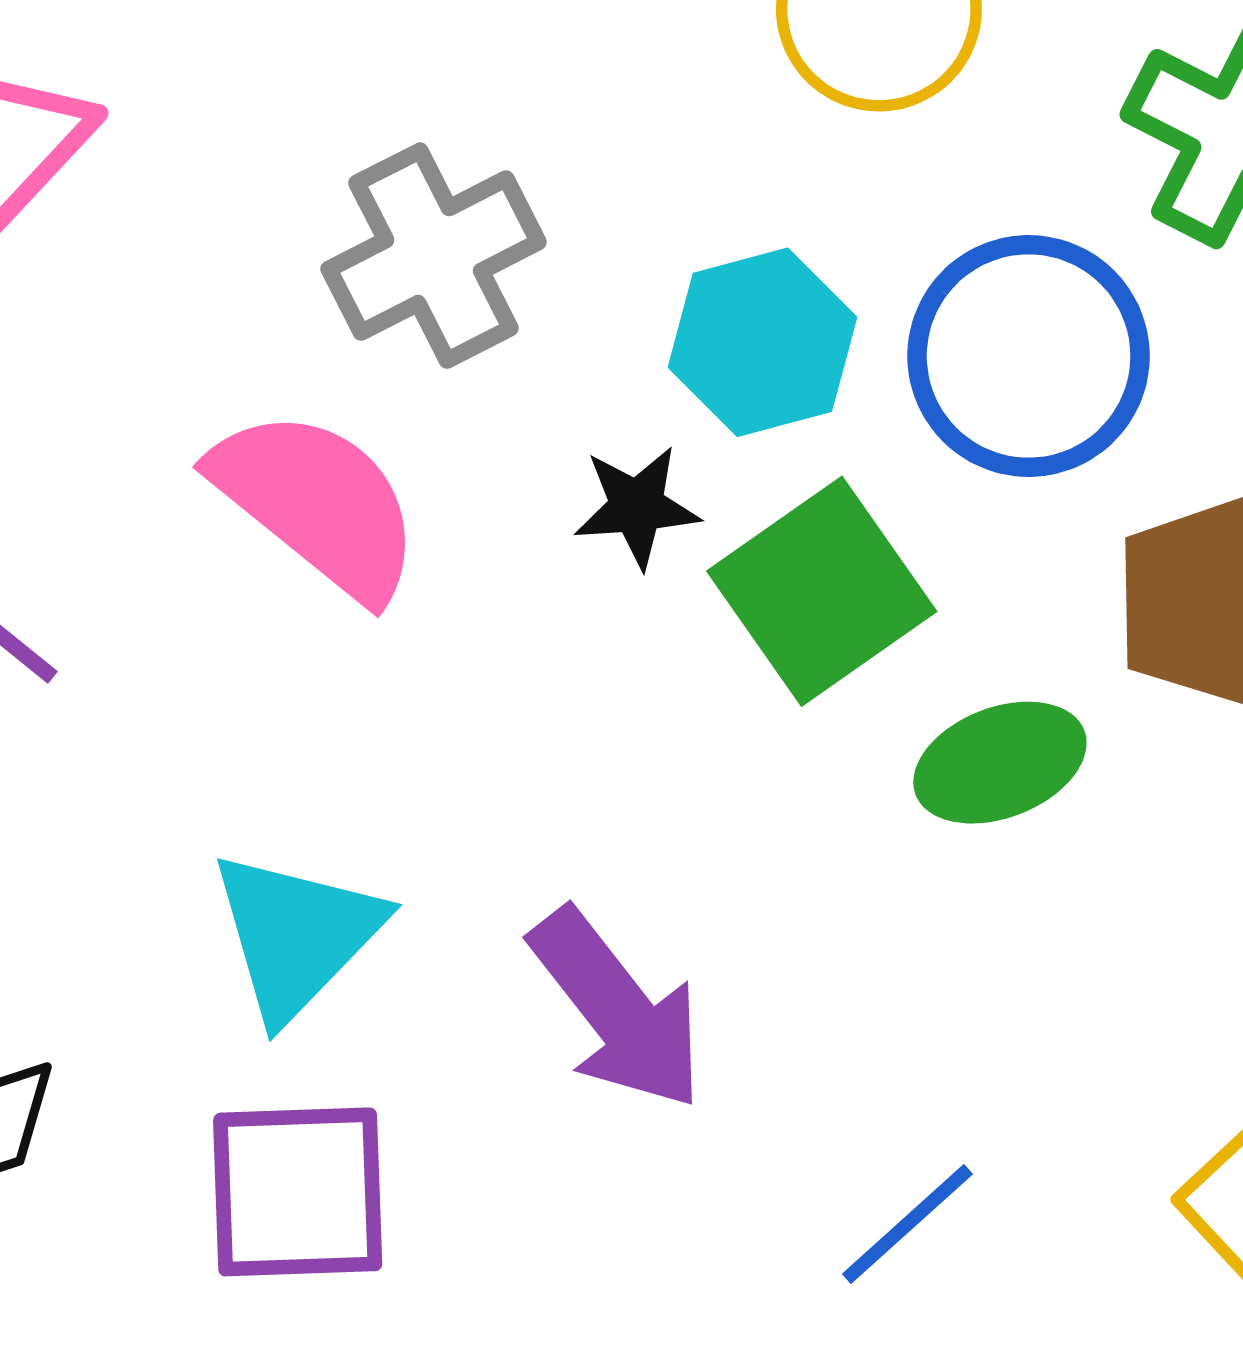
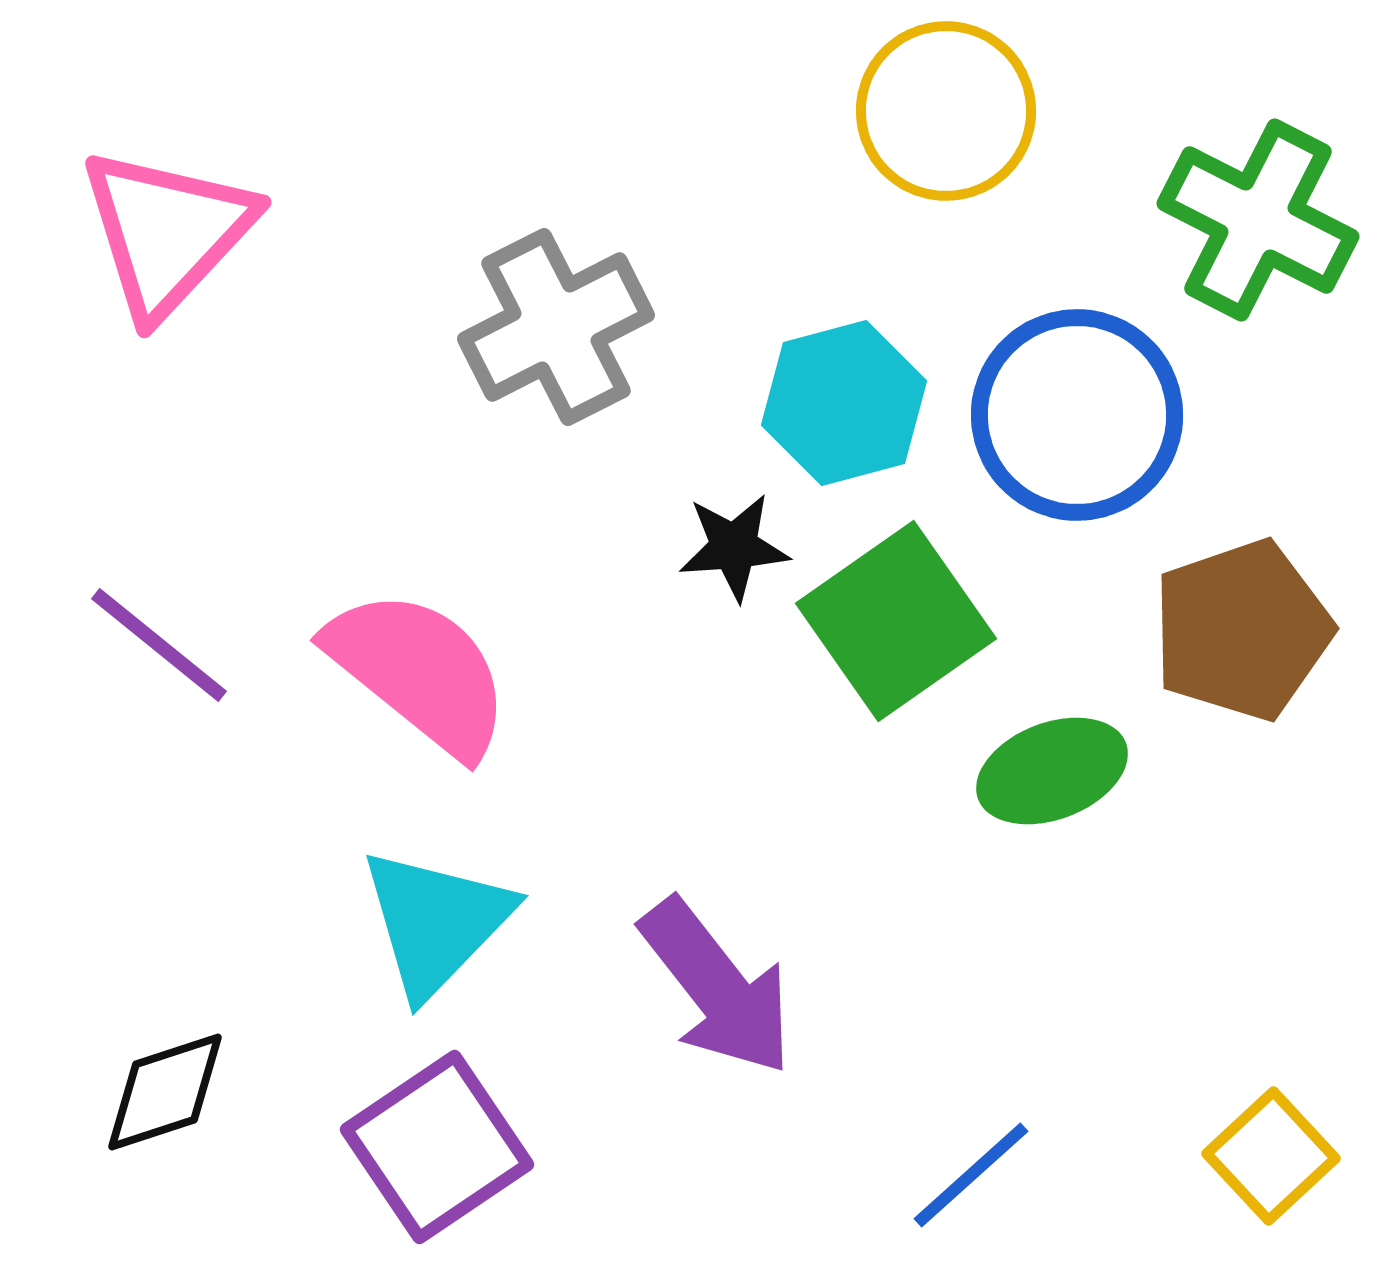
pink semicircle: (317, 503) -> (419, 672), moved
purple square: (298, 1192) -> (437, 1147), turned -32

